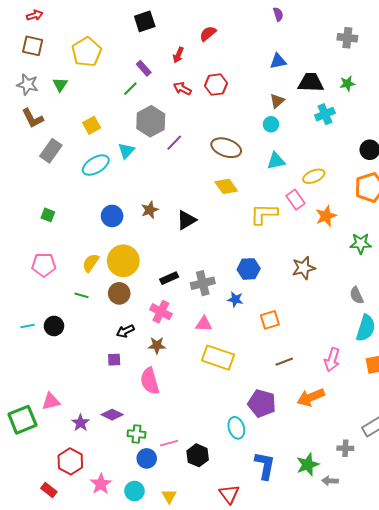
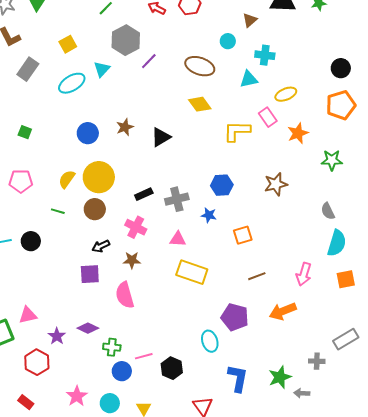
cyan cross: (325, 114) -> (265, 55), moved, turned 30
cyan circle: (271, 124) -> (228, 41), moved
purple square: (114, 360) -> (90, 274), size x1.5
red hexagon: (70, 461) -> (37, 362), moved

